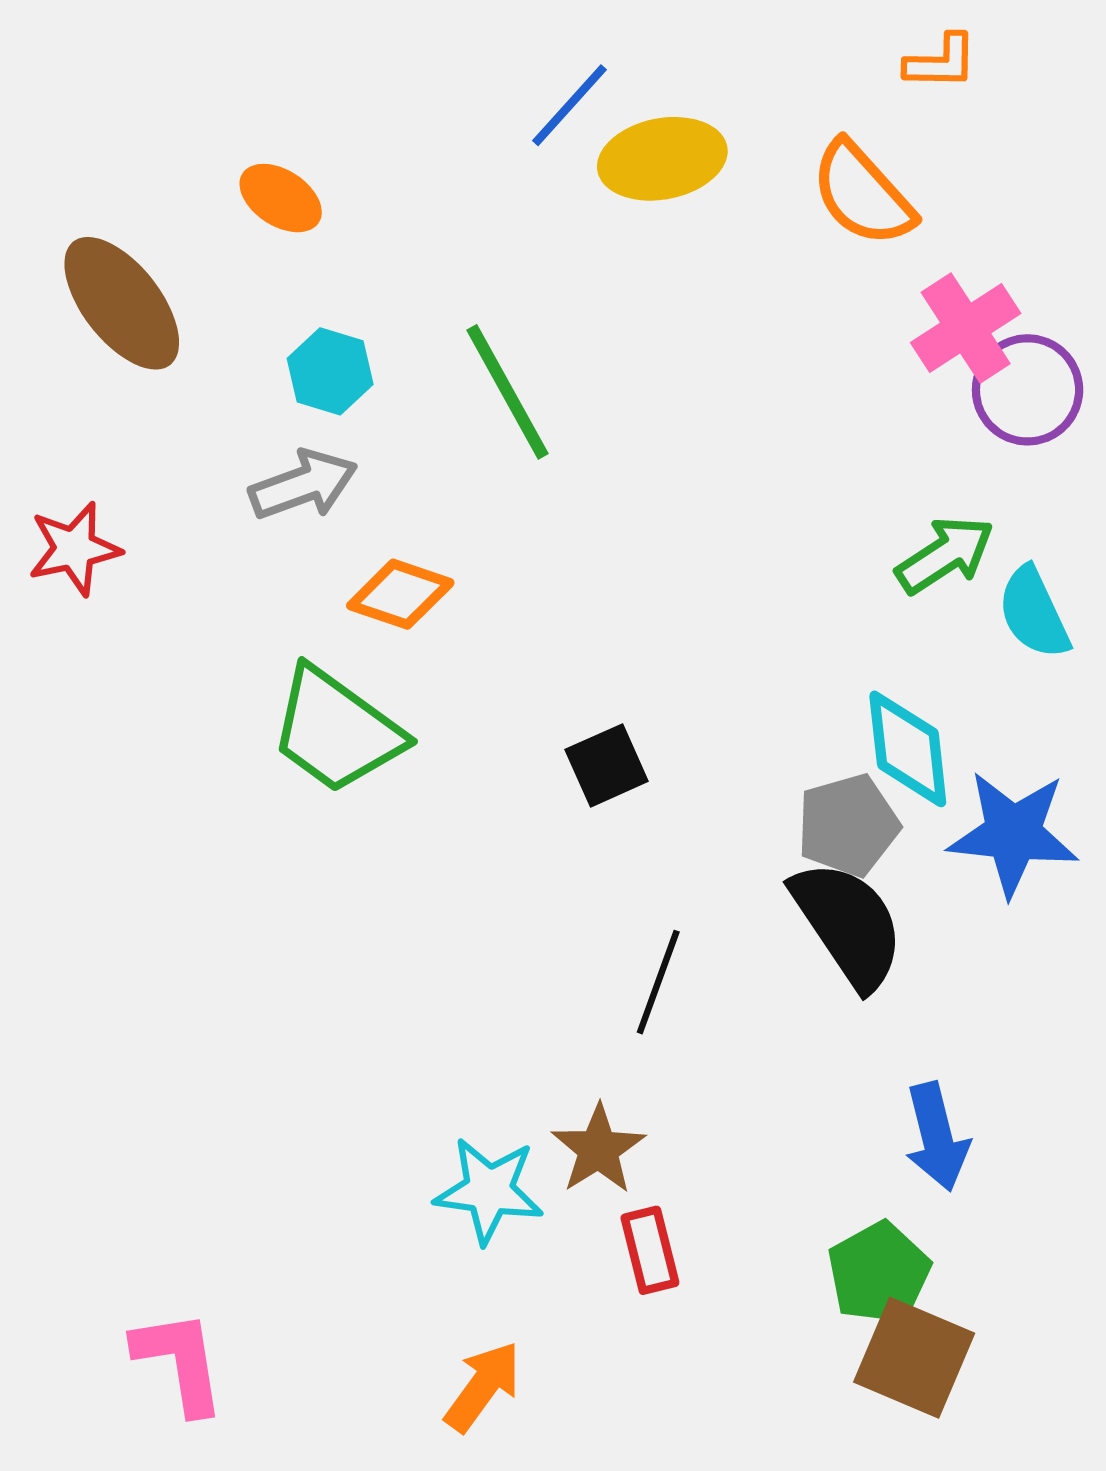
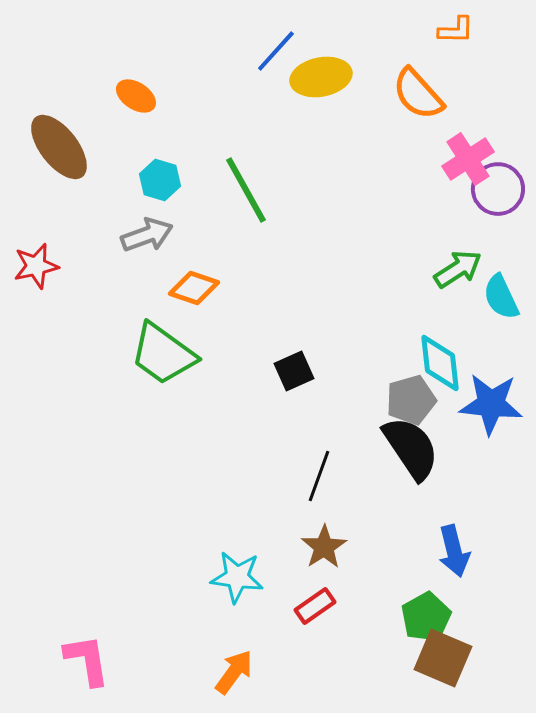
brown star: (598, 1149) -> (324, 547), moved
red rectangle: (650, 1250) -> (315, 606), turned 69

